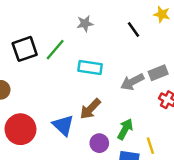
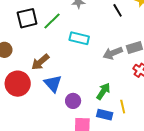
brown arrow: (90, 109) -> (40, 62), moved
purple circle: (99, 143) -> (73, 101), moved

